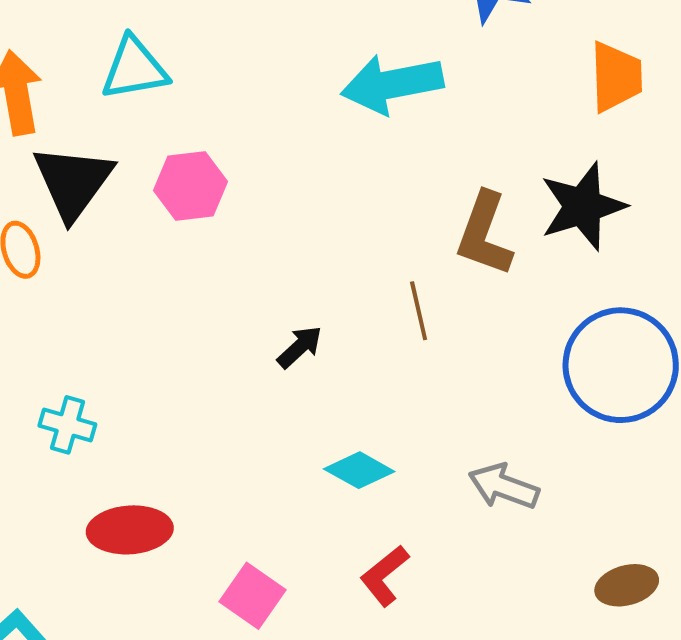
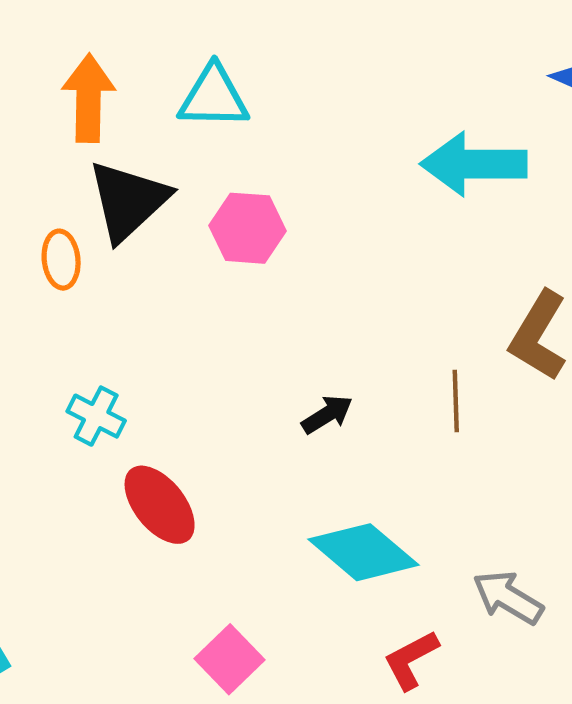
cyan cross: (67, 425) -> (96, 416), moved
cyan diamond: (359, 470) -> (364, 552), size x1.5
red ellipse: (130, 530) -> (160, 505), moved, turned 44
red L-shape: (384, 576) -> (411, 660), moved

